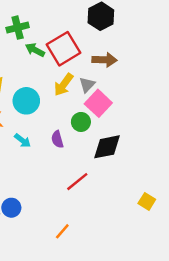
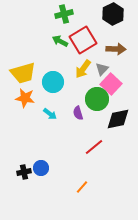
green cross: (18, 28) -> (64, 14), moved
green circle: (81, 122) -> (97, 99), size x1.5

